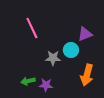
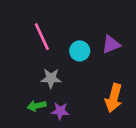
cyan circle: (71, 50) -> (80, 51), moved
gray star: (53, 58) -> (51, 78), moved

